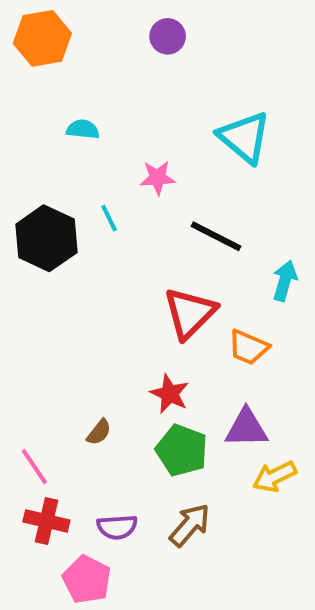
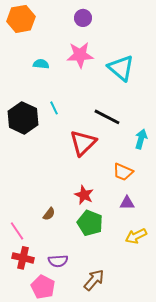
pink star: (158, 178) -> (80, 55), moved, size x1.5
red triangle: (190, 313) -> (83, 143), moved
purple triangle: (246, 428) -> (127, 203), moved, size x0.7
brown arrow: (190, 525) -> (94, 280), moved

